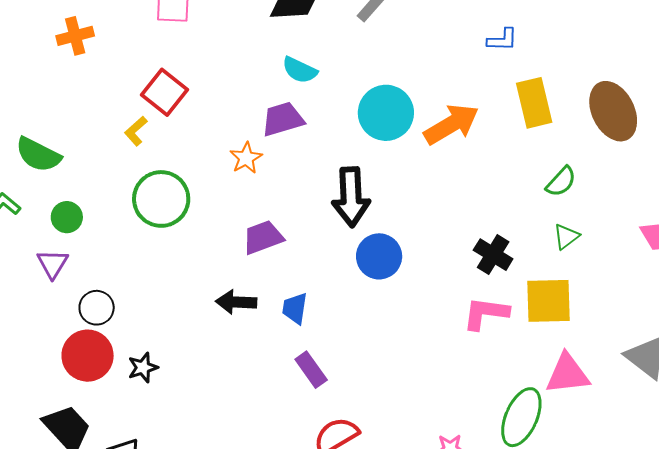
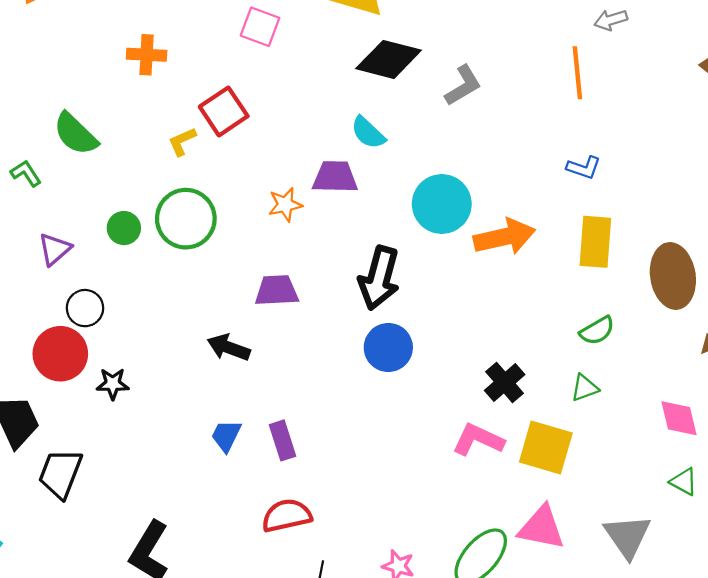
orange cross: (75, 36) -> (147, 55), moved
green circle: (67, 217) -> (124, 228), moved
blue trapezoid: (295, 308) -> (226, 436), moved

